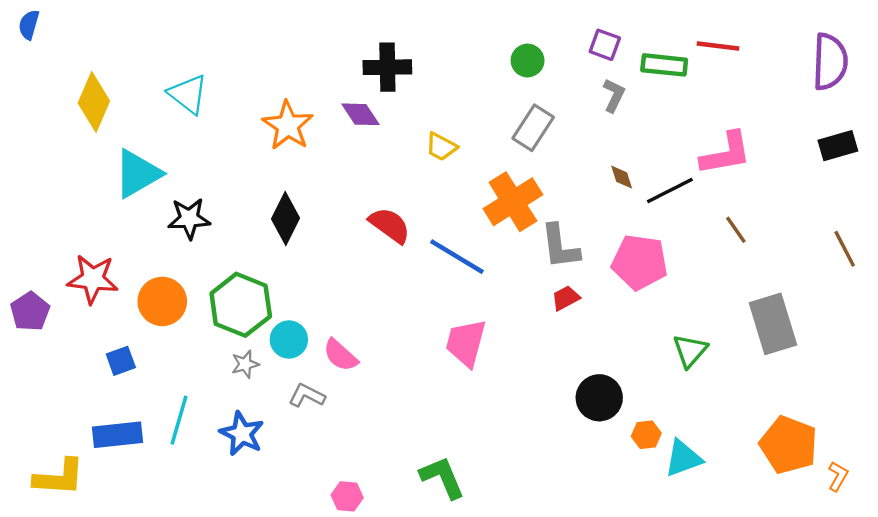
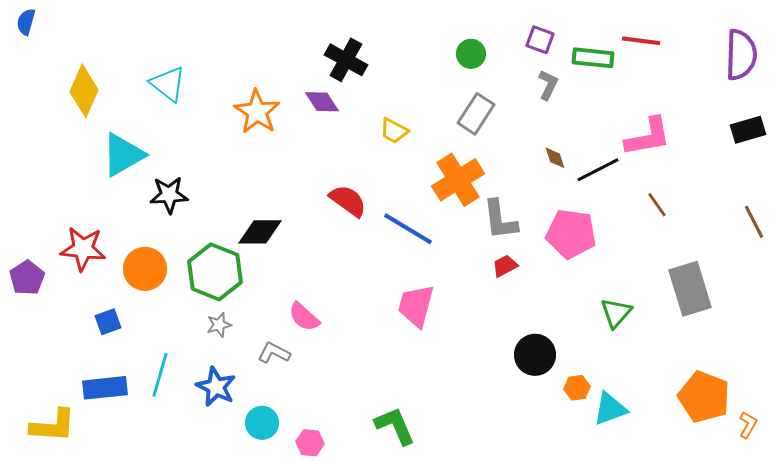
black cross: (387, 67) -> (346, 60), turned 30
black diamond: (285, 218) -> (260, 232), moved, turned 63
cyan circle: (289, 340) -> (262, 423), moved

